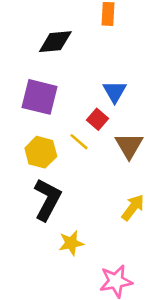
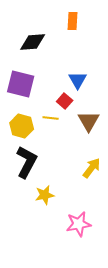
yellow line: (79, 142) -> (51, 118), turned -35

